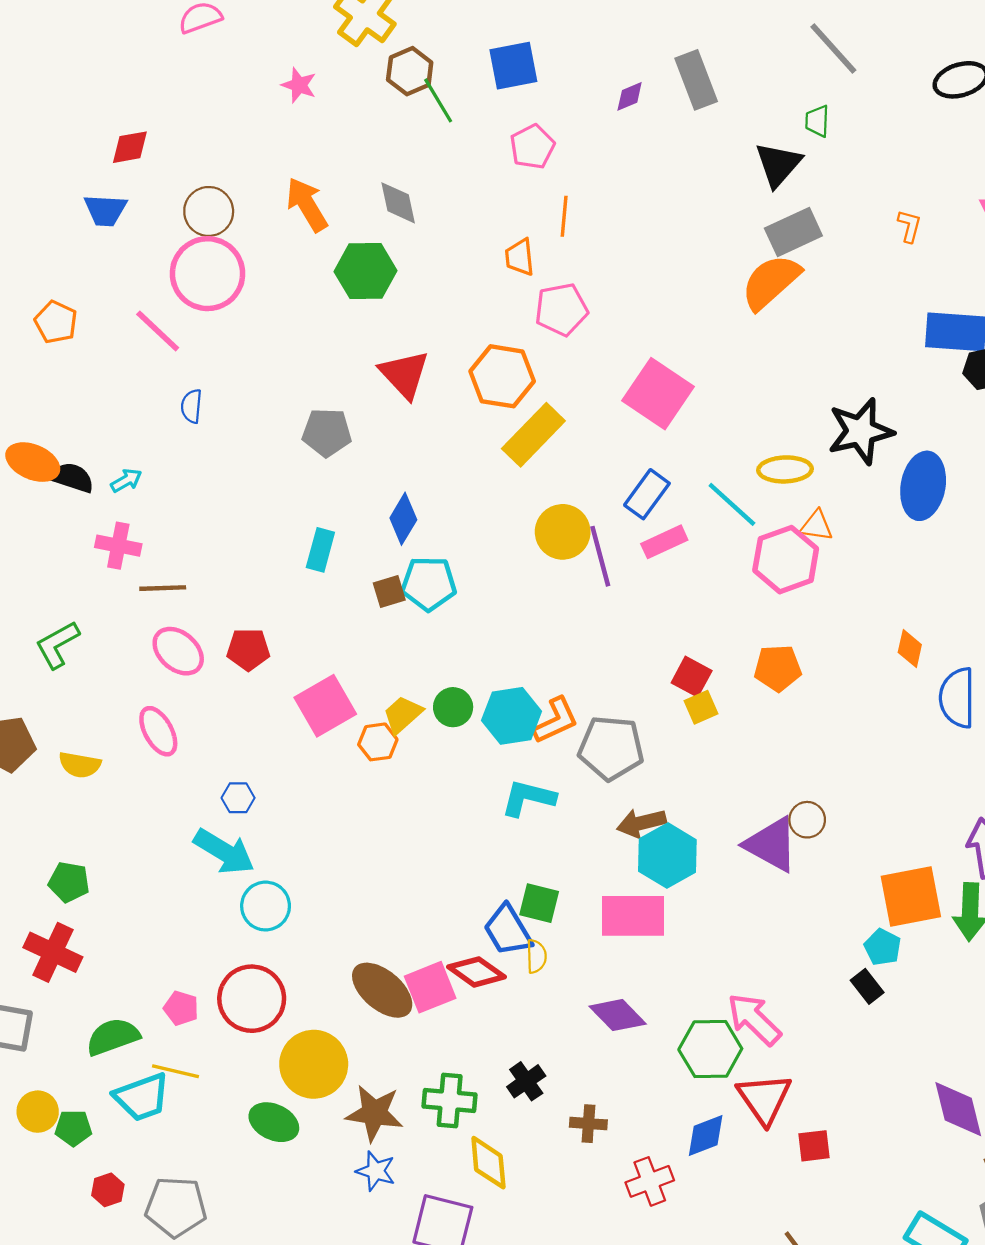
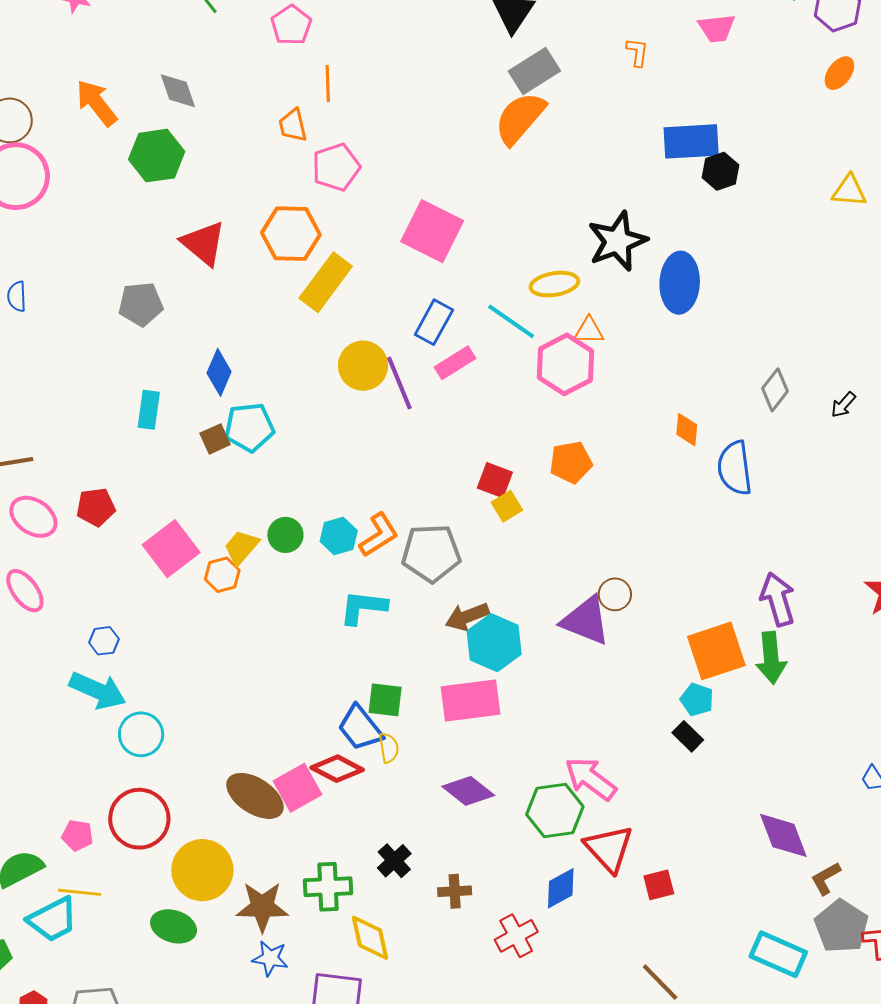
cyan hexagon: (512, 716) -> (339, 536), size x0.7

